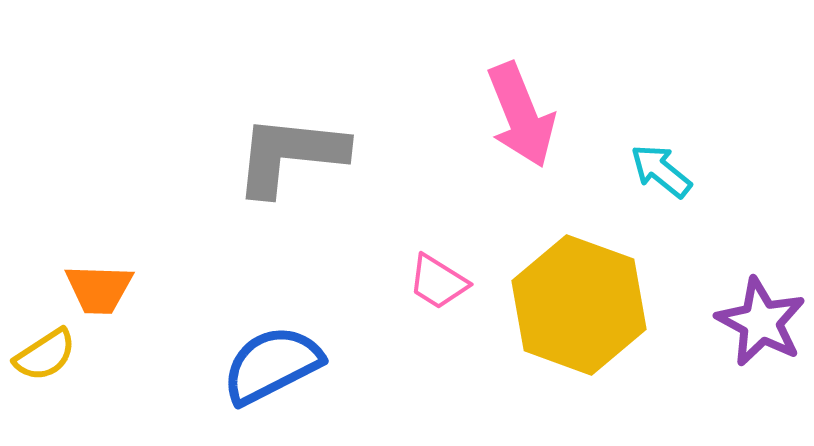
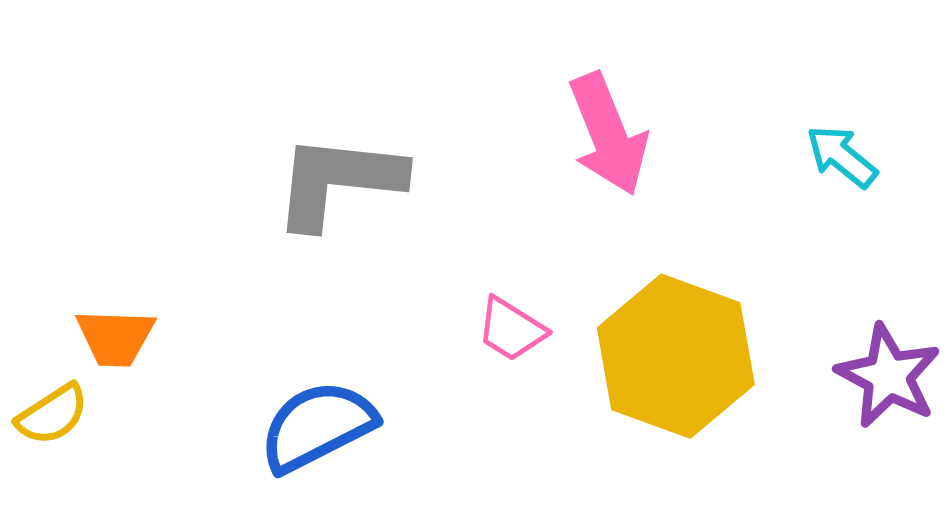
cyan arrow: (661, 171) -> (842, 156), moved

